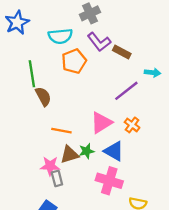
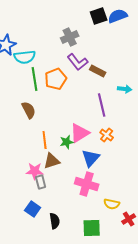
cyan semicircle: (60, 36) -> (25, 57), moved
green line: (32, 74) -> (35, 79), moved
purple line: (126, 91) -> (102, 105), turned -65
orange line: (61, 131) -> (45, 140), turned 72
green star: (87, 151) -> (67, 142), moved
blue triangle: (114, 151) -> (91, 158), turned 42

